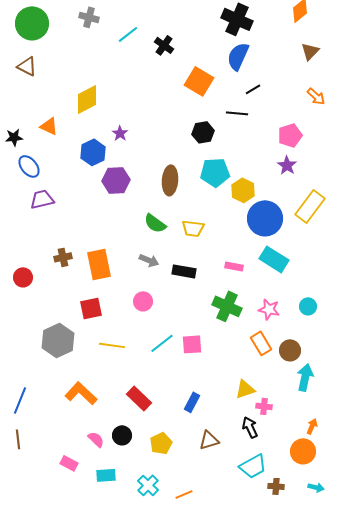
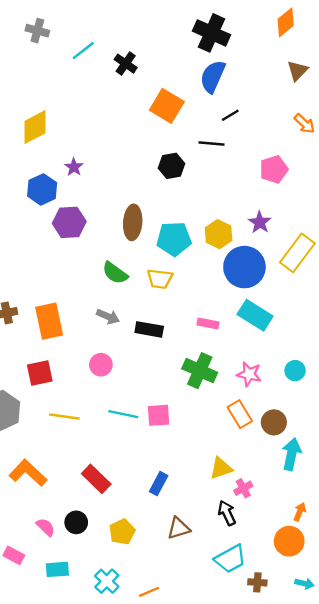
purple star: (287, 165) -> (260, 222), moved
cyan pentagon: (215, 172) -> (174, 239), moved
cyan line: (162, 343) -> (123, 414), turned 50
pink cross: (264, 406) -> (243, 488), turned -35

